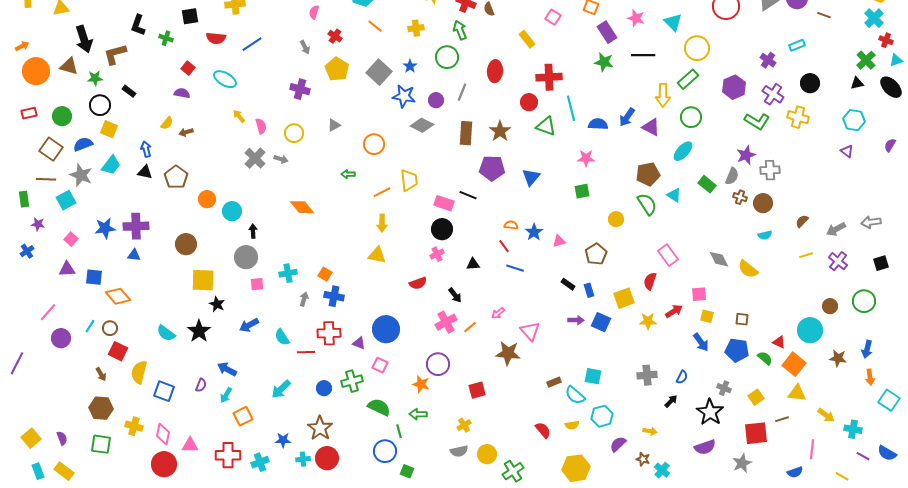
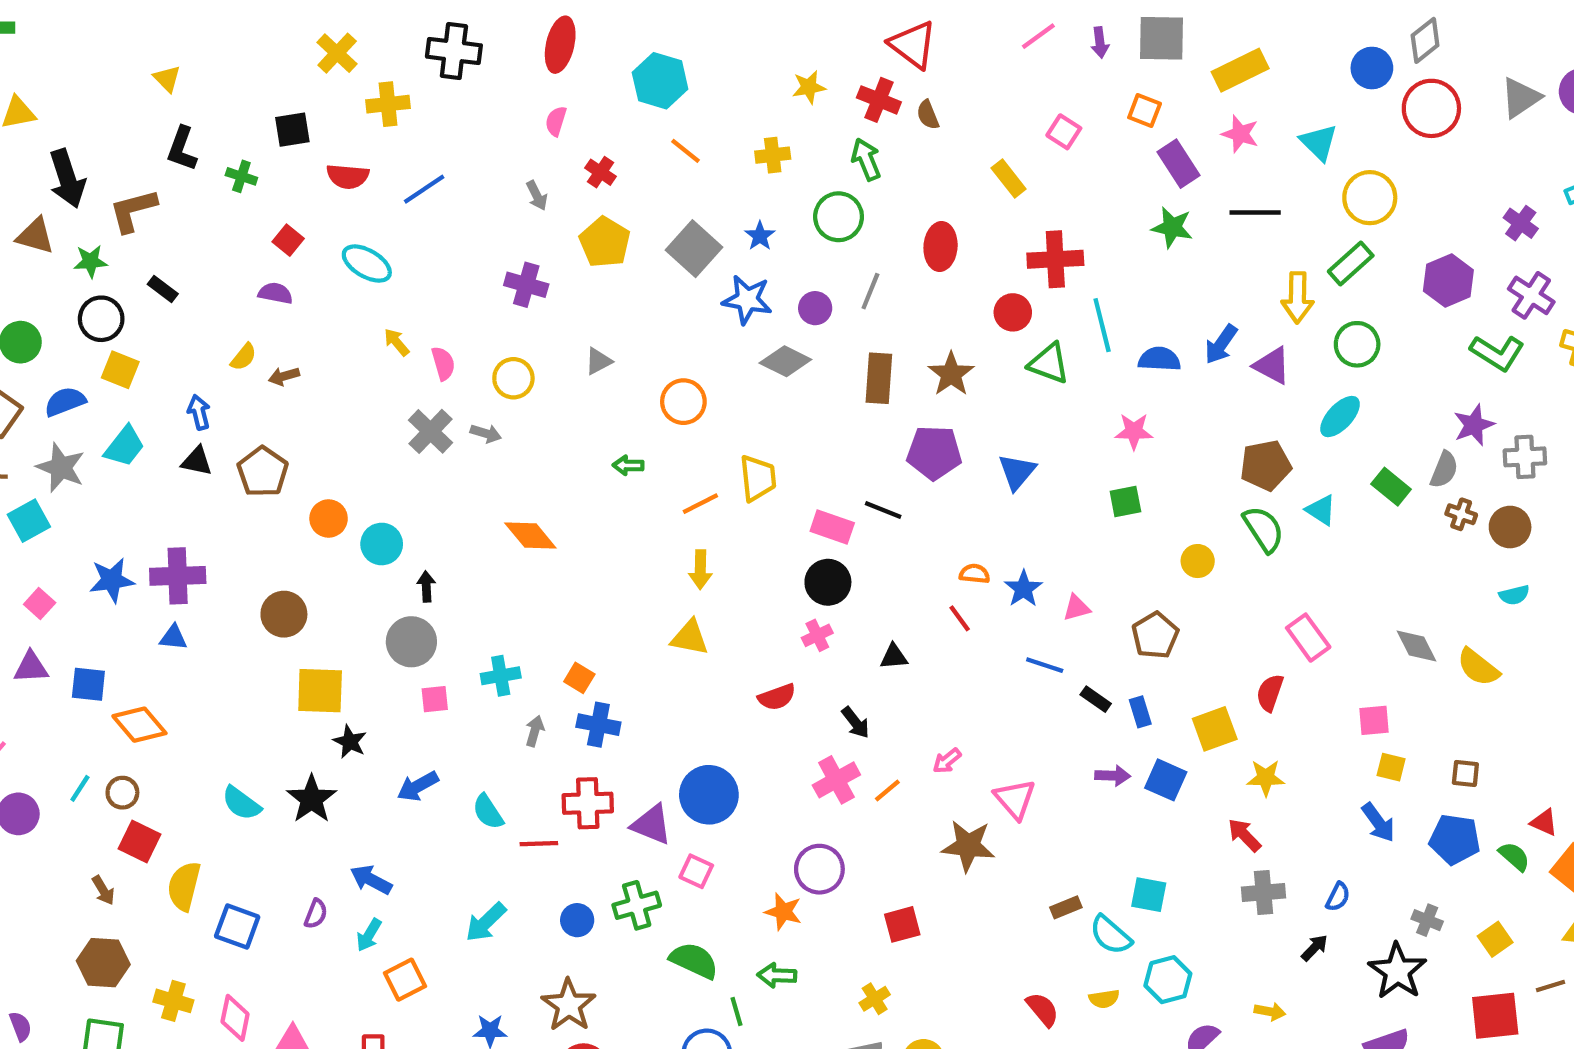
blue line: (515, 268) -> (1045, 665), moved
red arrow: (674, 311) -> (1244, 835), moved, turned -102
purple triangle: (359, 343) -> (652, 825), size x1.5

